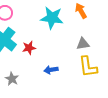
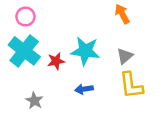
cyan star: (52, 18) -> (85, 51), moved
gray triangle: (83, 44) -> (125, 56), turned -32

